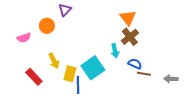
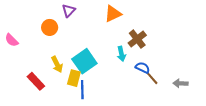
orange triangle: (128, 18) -> (113, 14), moved, turned 42
pink semicircle: (24, 38) -> (12, 40), moved, turned 64
cyan square: (93, 68) -> (84, 61), moved
brown line: (144, 74) -> (152, 78), turned 40

